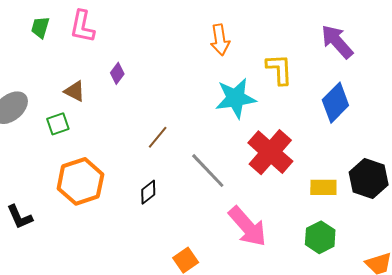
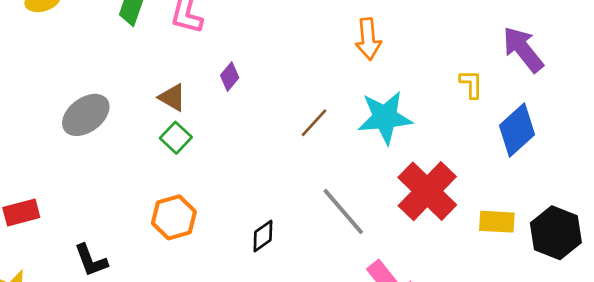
yellow L-shape: (279, 69) -> (471, 84), moved, size x0.7
green square: (58, 124) -> (176, 138), moved, turned -30
brown line: (158, 137) -> (314, 123), moved
orange hexagon: (80, 181) -> (174, 217), size x0.7
yellow rectangle: (323, 187) -> (497, 222), moved

